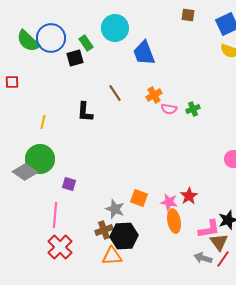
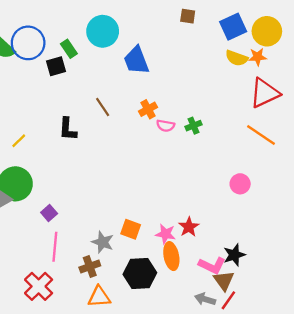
yellow line: (43, 122) -> (19, 141), turned 32
purple square: (69, 184) -> (49, 213), turned 32
pink line: (55, 215) -> (55, 247), moved
pink L-shape: (209, 229) -> (212, 265), turned 35
black hexagon: (124, 236) -> (140, 274), moved

